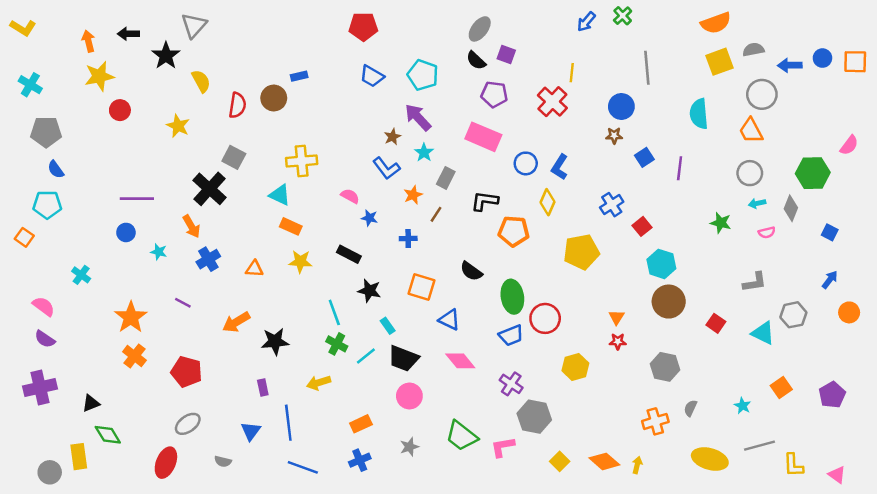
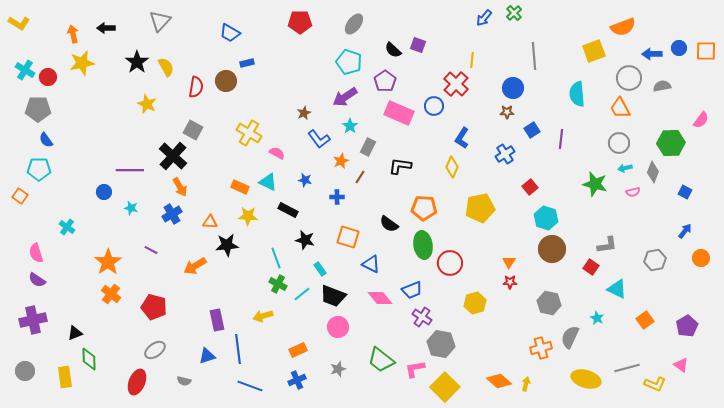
orange semicircle: (716, 23) -> (623, 27), moved
gray ellipse: (480, 29) -> (354, 24), moved
gray semicircle: (753, 50) -> (662, 86), moved
black star: (166, 56) -> (137, 62), moved
blue trapezoid: (372, 76) -> (230, 33), moved
purple pentagon: (494, 94) -> (385, 81), moved, turned 30
red circle: (120, 110) -> (48, 77), moved
purple arrow: (418, 117) -> (345, 97), turned -80
brown star: (392, 137) -> (304, 113), moved
yellow cross: (302, 161) -> (249, 133), turned 35
blue circle: (526, 163) -> (434, 106), moved
cyan triangle: (280, 195) -> (268, 182), moved
pink semicircle: (350, 196) -> (277, 153), moved
purple line: (137, 199) -> (130, 170), moved
blue cross: (612, 205) -> (505, 154), moved
green star: (721, 223) -> (595, 184), size x1.4
orange arrow: (191, 226) -> (180, 187), moved
orange pentagon: (514, 231) -> (424, 208), moved
gray L-shape: (755, 282) -> (607, 245), moved
pink semicircle: (44, 306) -> (36, 253), turned -144
cyan triangle: (763, 333) -> (617, 289), moved
blue trapezoid: (511, 335) -> (412, 290), moved
black star: (275, 341) -> (227, 245), moved
purple rectangle: (263, 388) -> (217, 320), size x1.5
cyan star: (743, 406) -> (597, 318), moved
gray semicircle: (690, 408) -> (570, 337), size x1.6
blue triangle: (251, 431) -> (207, 356), turned 36
green diamond: (108, 435) -> (89, 359), turned 30
yellow square: (560, 461) -> (445, 387), moved, size x1.8
yellow L-shape: (793, 465) -> (655, 384), turned -65
gray circle: (50, 472) -> (25, 371), moved
pink triangle: (837, 475) -> (681, 365), moved

